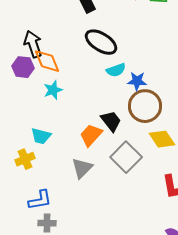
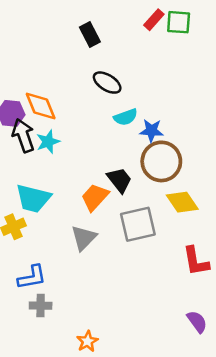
black ellipse: (101, 42) -> (107, 83), size x0.7
black arrow: (33, 44) -> (23, 136), moved
cyan trapezoid: (41, 136) -> (33, 198), size x1.4
gray square: (126, 157) -> (138, 224), turned 32

